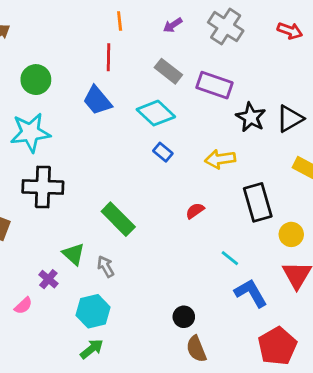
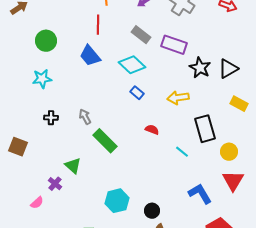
cyan star: (30, 133) -> (42, 79), size x0.7
black cross: (43, 187) -> (51, 118), size x0.5
red semicircle: (195, 211) -> (152, 130), moved, turned 56
cyan line: (230, 258) -> (182, 152), moved
gray arrow: (106, 267) -> (85, 117), moved
cyan hexagon: (93, 311) -> (117, 201), moved

